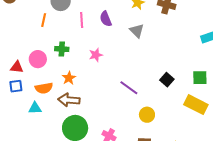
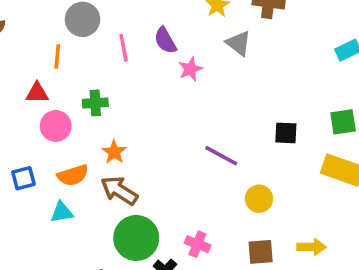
gray triangle: (137, 31) -> (239, 43), moved
pink star: (96, 55) -> (190, 69), moved
red triangle: (17, 67) -> (37, 93), moved
black square: (167, 80) -> (286, 133), turned -32
brown arrow: (69, 100) -> (119, 190), turned 35

